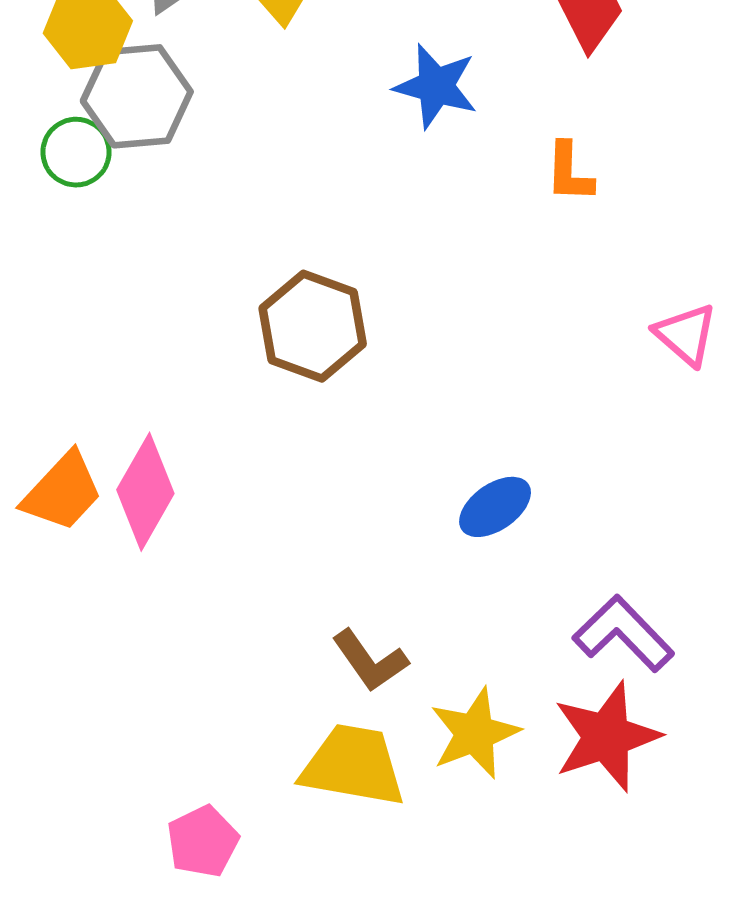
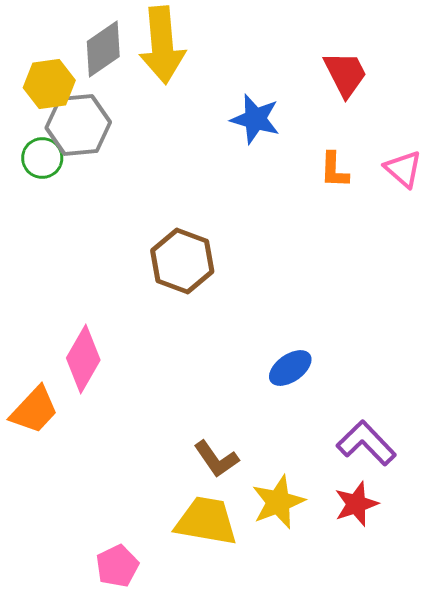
pink triangle: (686, 335) -> (403, 169), moved
orange trapezoid: (63, 492) -> (34, 410), moved
red star: (607, 737) -> (356, 504), size x0.7

